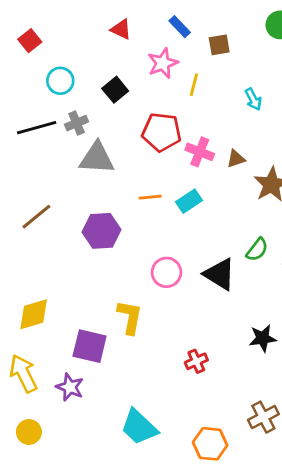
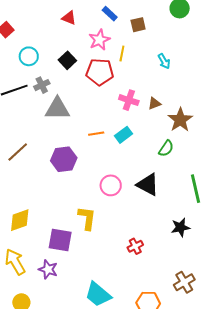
red pentagon: (162, 132) -> (100, 72), moved
green semicircle: (257, 250) -> (166, 148), moved

